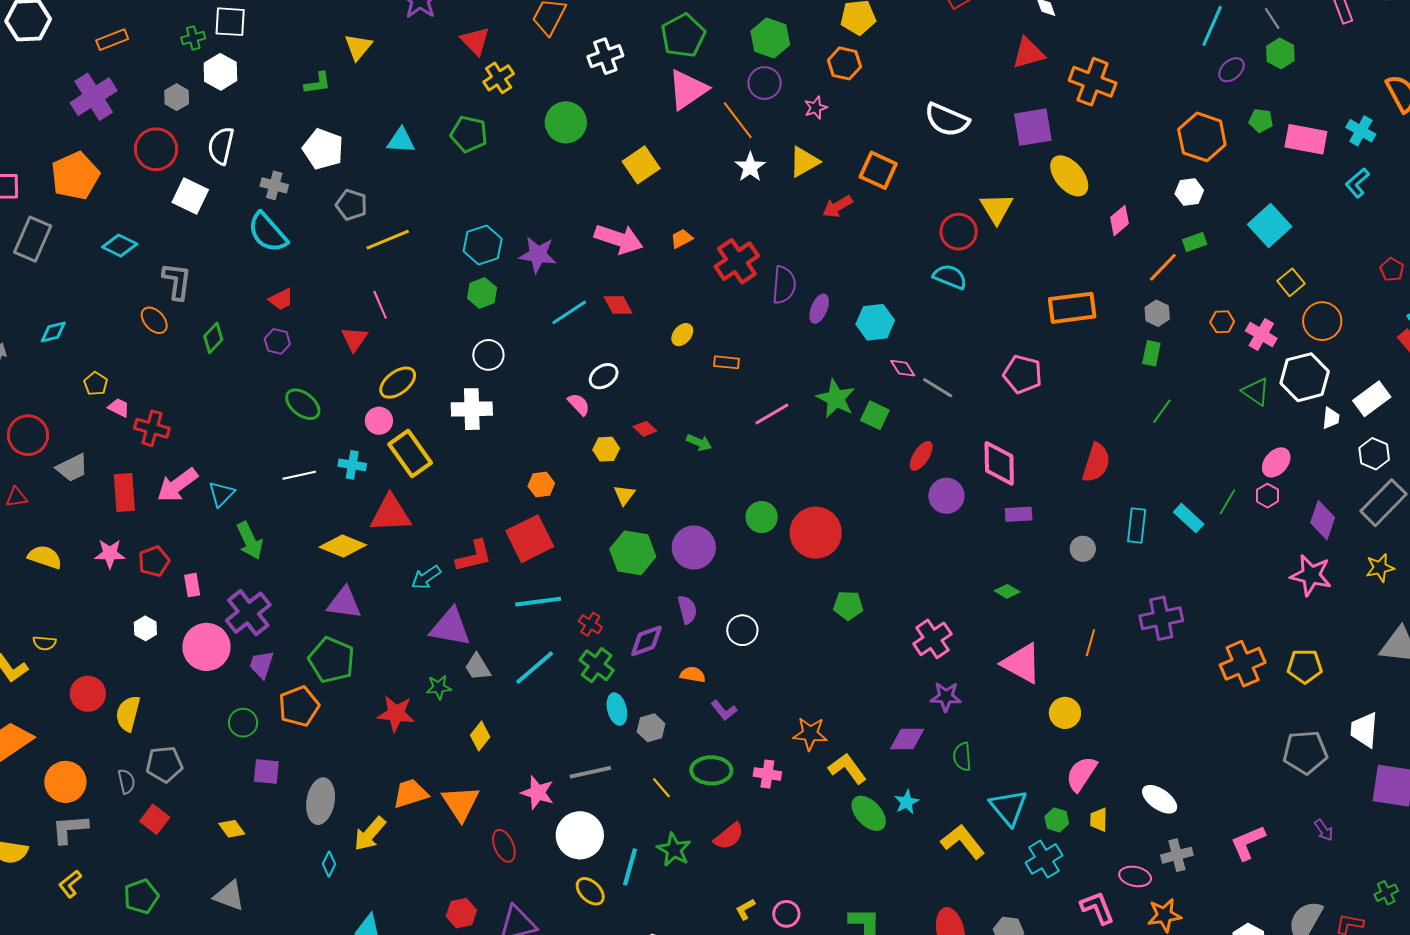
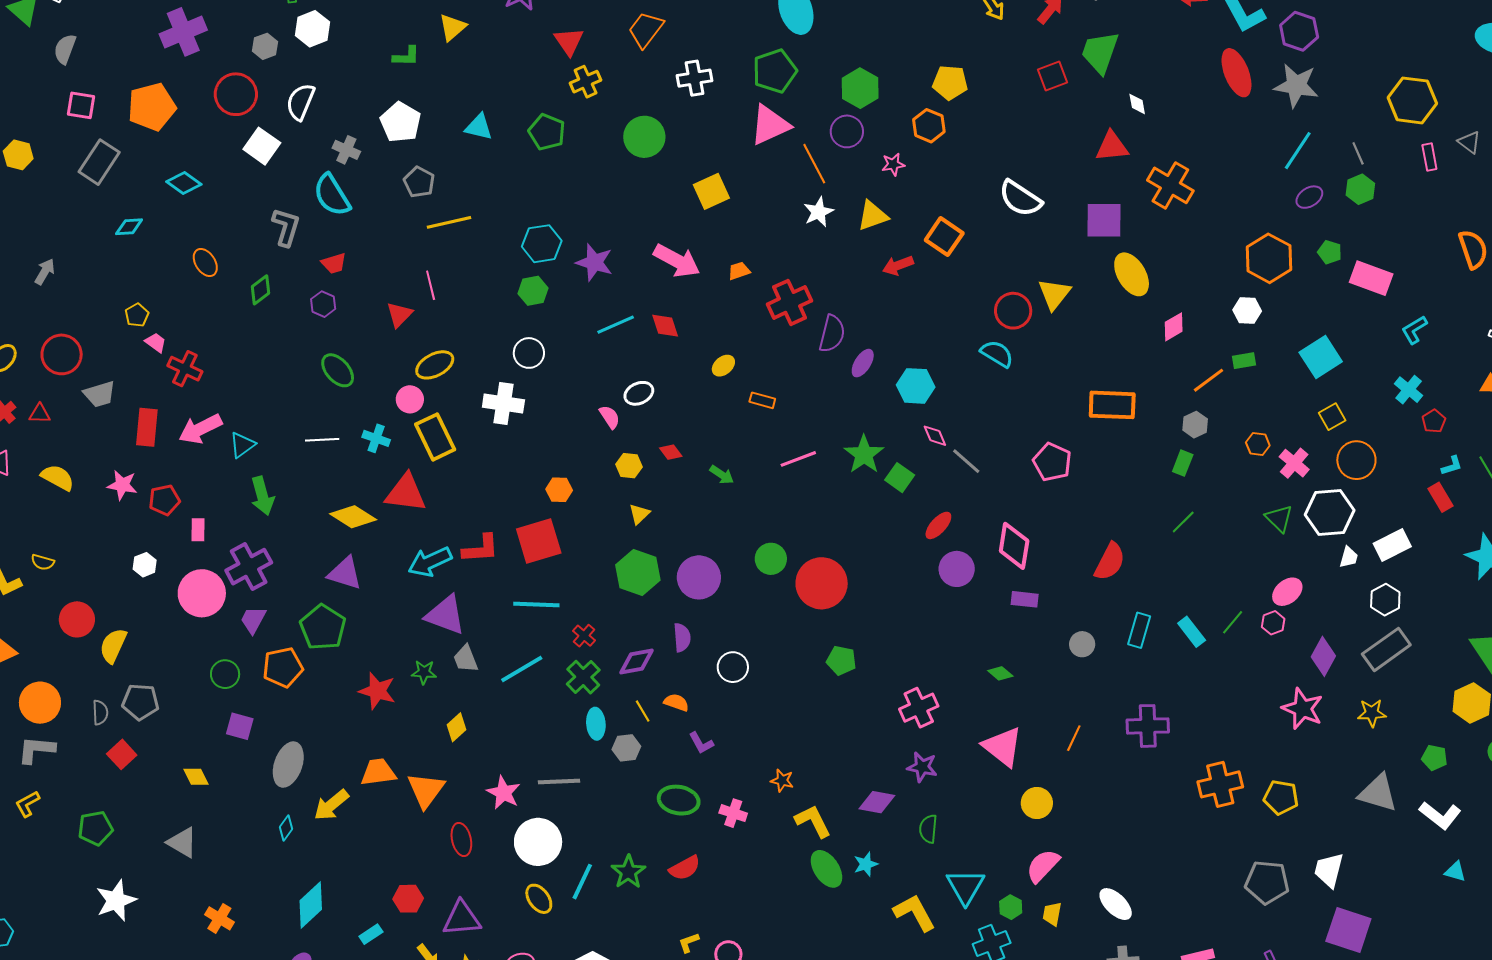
cyan cross: (1361, 131) -> (1409, 390), moved
gray L-shape: (177, 281) -> (286, 227), moved
cyan diamond: (53, 332) -> (129, 227), moved
cyan arrow: (426, 577) -> (430, 562), size x1.4
orange star: (810, 734) -> (782, 781), size x0.7
yellow line: (661, 788) -> (643, 711), moved

